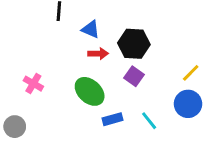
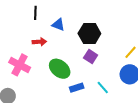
red arrow: (98, 54) -> (39, 42), moved
pink cross: (33, 84) -> (20, 65), size x1.5

